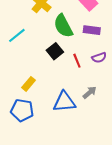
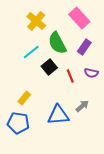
purple rectangle: (92, 30) -> (84, 47), turned -63
cyan line: (17, 35) -> (31, 52), moved
purple semicircle: (99, 58) -> (91, 73), turned 32

